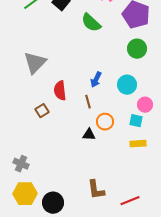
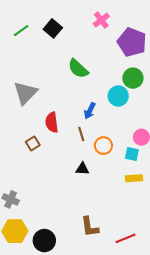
green semicircle: (91, 23) -> (78, 69), moved
cyan circle: (127, 85) -> (118, 96), moved
orange circle: (105, 122) -> (103, 146), moved

